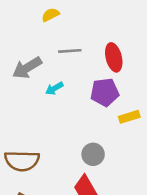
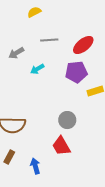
red ellipse: (114, 57) -> (83, 45), turned 65
gray arrow: (27, 68) -> (16, 53), size x0.7

